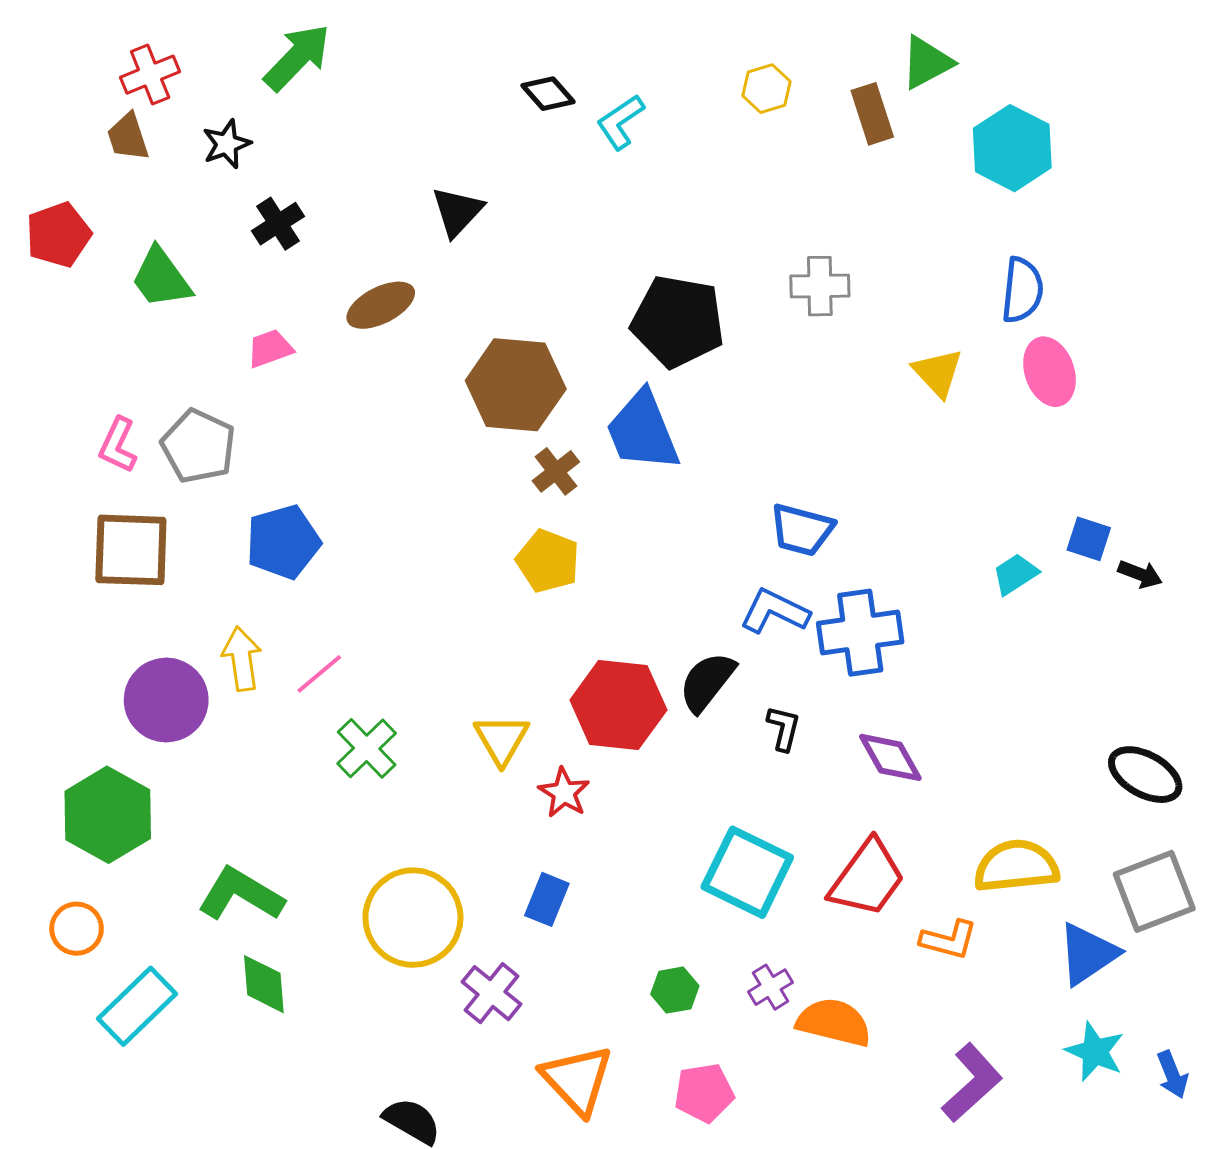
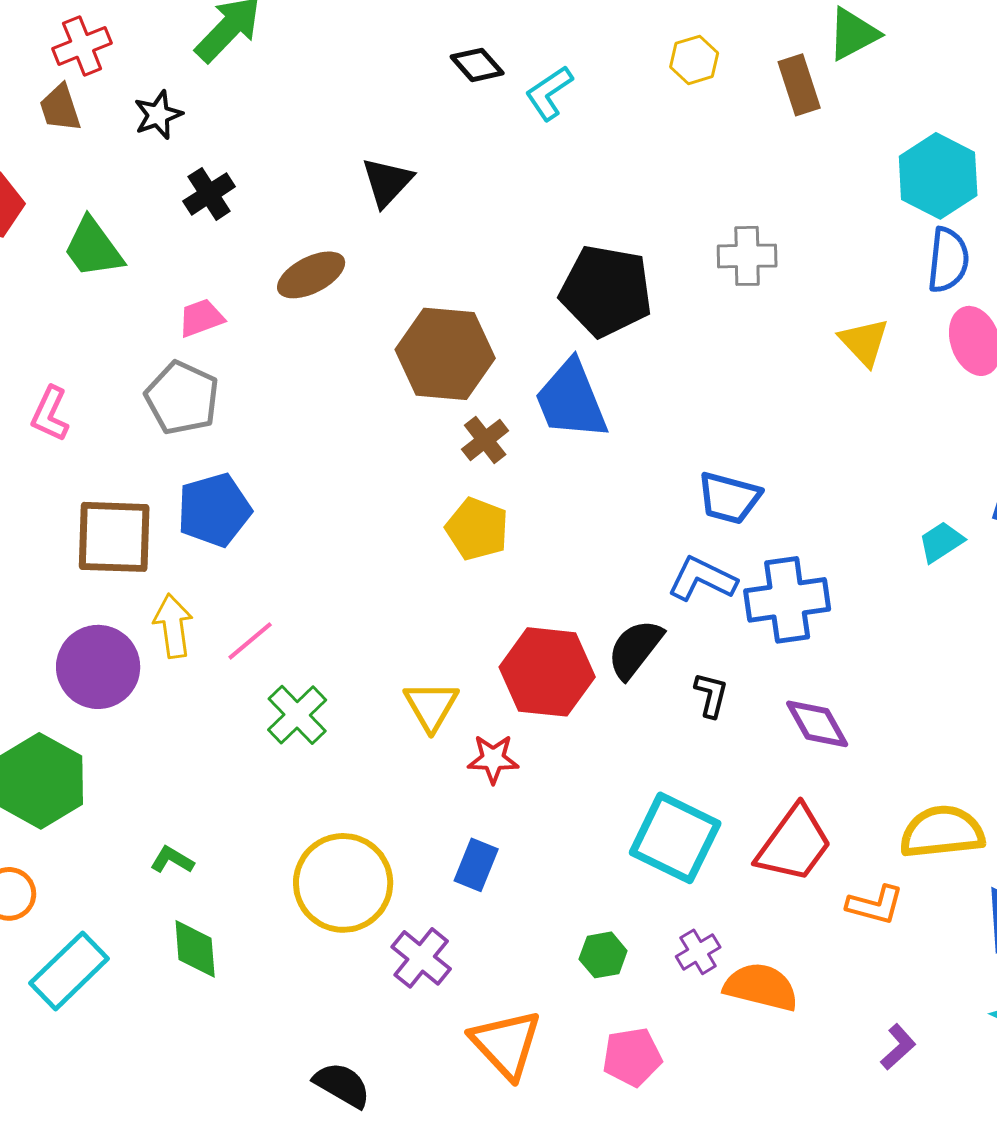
cyan hexagon: (1012, 148) -> (938, 176), moved
gray pentagon: (198, 446) -> (182, 398), moved
brown square: (131, 550) -> (114, 537), moved
red star: (564, 793) -> (493, 759), turned -30
green L-shape: (241, 894) -> (172, 860), size x0.5
purple L-shape: (972, 1083) -> (898, 1047), size x0.6

